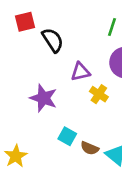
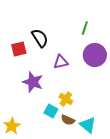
red square: (25, 22) -> (19, 49), moved
yellow cross: (99, 94) -> (66, 99), moved

